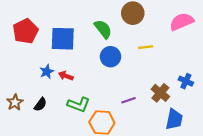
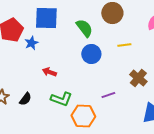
blue square: (63, 39) -> (46, 18), moved
blue star: (47, 72) -> (31, 43), moved
brown cross: (160, 93) -> (138, 78), moved

